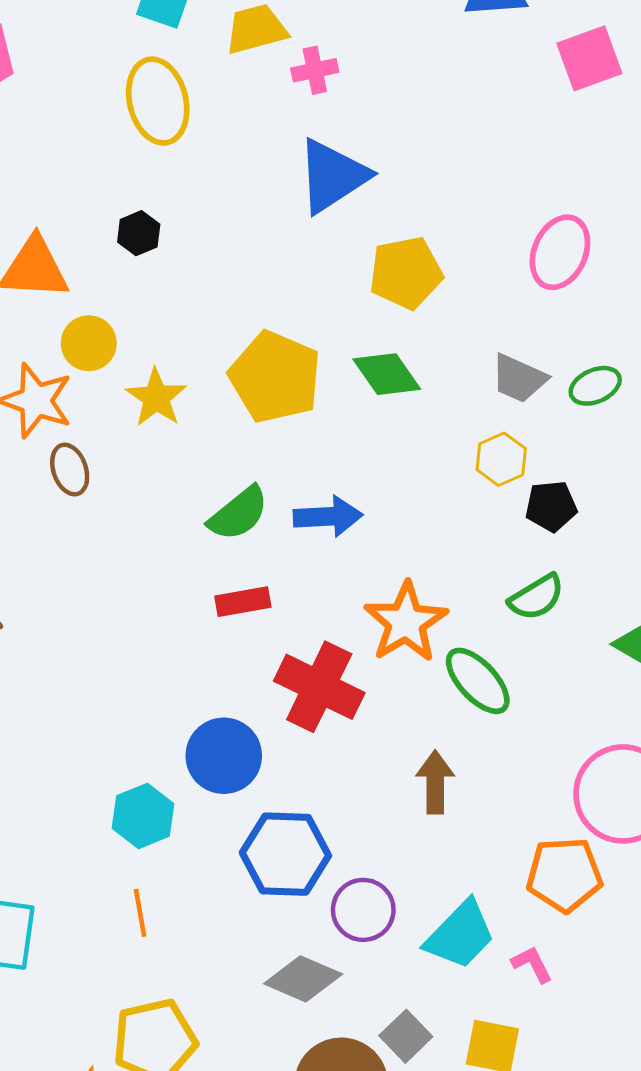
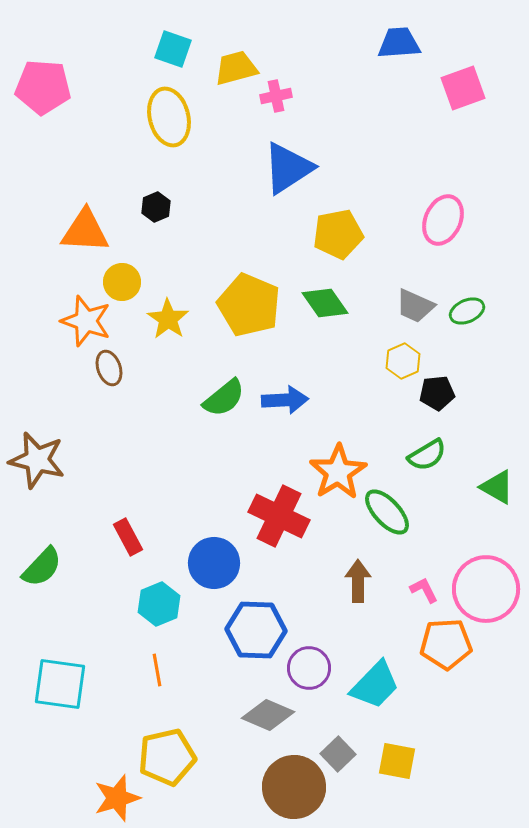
red rectangle: (243, 602) -> (128, 537), moved, turned 72
pink L-shape: (532, 964) -> (424, 590), moved

